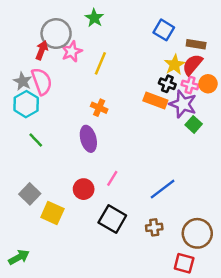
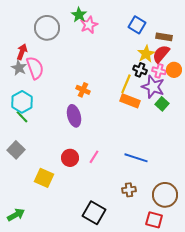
red arrow: (42, 50) -> (22, 52), moved
pink star: (72, 51) -> (89, 25), moved
yellow line: (100, 63) -> (126, 84), moved
orange rectangle: (155, 101) -> (130, 101), moved
cyan hexagon: (26, 104) -> (22, 102), moved
green line: (36, 140) -> (22, 117), moved
pink line: (112, 178) -> (94, 157), moved
blue line: (163, 189) -> (136, 158), turned 55
gray square: (30, 194) -> (16, 150), moved
black square: (112, 219) -> (94, 213), moved

